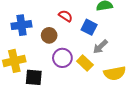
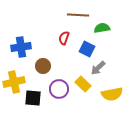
red semicircle: (66, 16) -> (64, 38), turned -104
brown circle: (49, 35) -> (43, 66), moved
purple circle: (62, 58) -> (59, 89), moved

